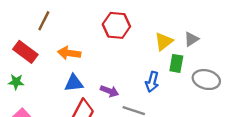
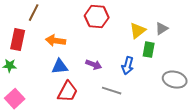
red rectangle: (25, 52) -> (18, 40), turned 65
gray ellipse: (206, 80) -> (175, 80), moved
purple arrow: (109, 91) -> (94, 65), moved

